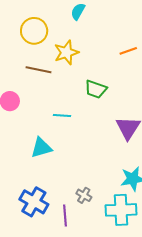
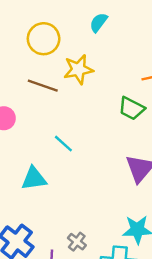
green trapezoid: (96, 89) -> (132, 108), moved
cyan line: (62, 116) -> (63, 144), turned 30

